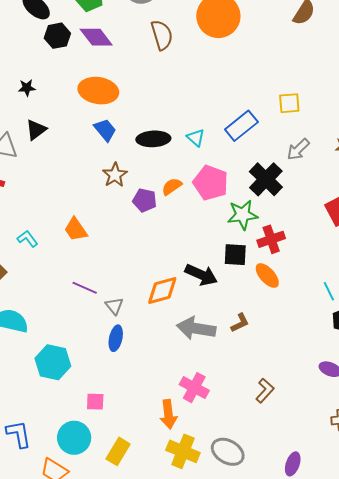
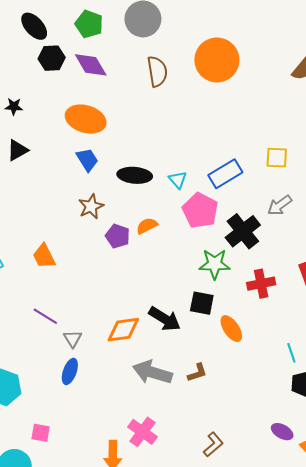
pink pentagon: (211, 183) -> (200, 210), moved
red cross: (271, 239) -> (261, 284), moved

